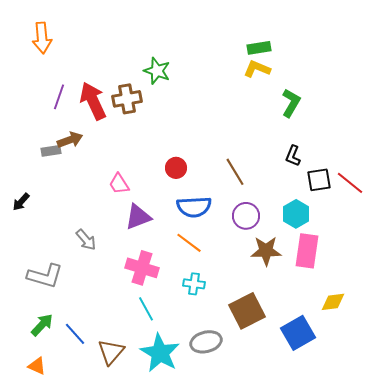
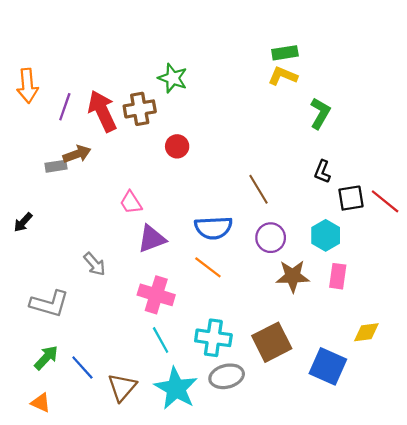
orange arrow: (42, 38) -> (27, 86), moved
red circle: (176, 168) -> (177, 146), moved
pink rectangle: (307, 251) -> (338, 276), size x0.7
cyan cross: (194, 284) -> (213, 338), moved, size x1.5
blue square: (298, 333) -> (328, 366), turned -36

